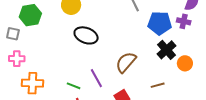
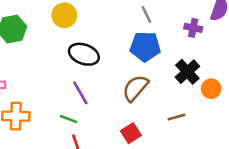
purple cross: (184, 21) -> (193, 28), moved
blue pentagon: (160, 23) -> (145, 47), moved
purple line: (96, 78) -> (80, 93), moved

